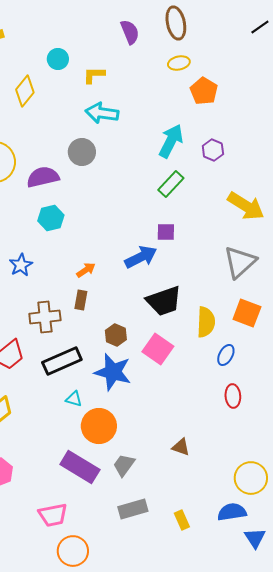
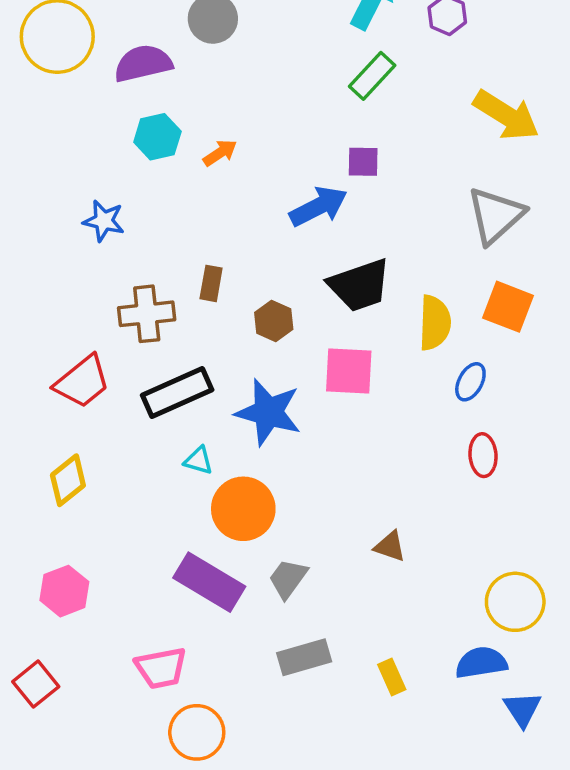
blue star: (21, 265) -> (104, 221), turned -30
orange arrow: (86, 270) -> (220, 153), moved
brown hexagon: (116, 335) -> (274, 321), moved
pink square: (158, 349) -> (349, 371), turned -32

